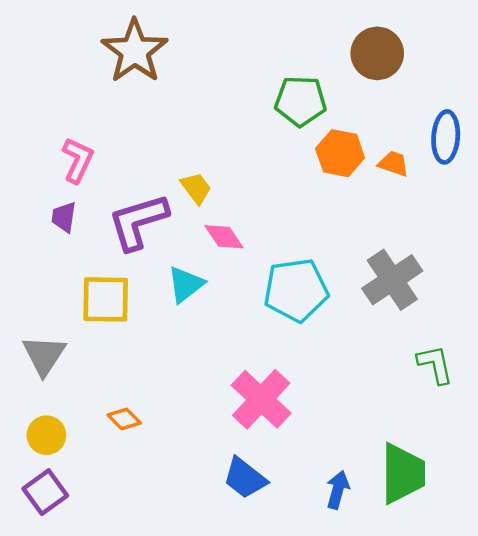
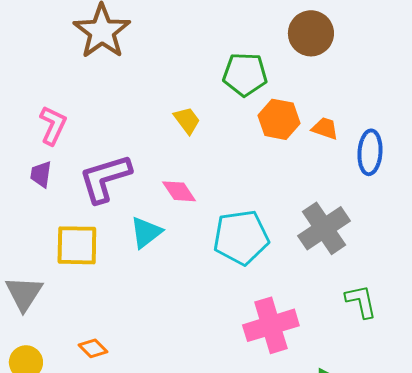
blue ellipse: (446, 137) -> (370, 152), moved
yellow trapezoid: (196, 188) -> (187, 120), moved
pink cross: (261, 399) -> (271, 325), moved, turned 30

